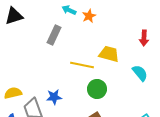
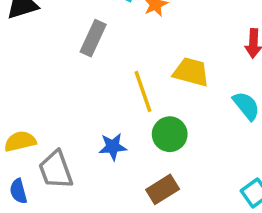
yellow line: (82, 65) -> (143, 91), turned 60
blue star: (54, 97) -> (113, 147), moved

